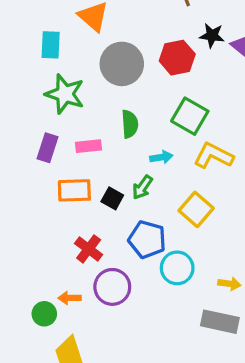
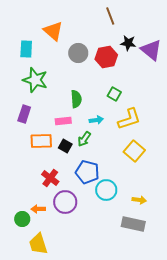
gray circle: (122, 64) -> (78, 53), moved, size x0.7
green square: (190, 116) -> (114, 94), size x0.6
pink rectangle: (89, 146) -> (63, 121), moved
yellow L-shape: (214, 156) -> (129, 119), turned 135
yellow square: (196, 209) -> (134, 151), moved

